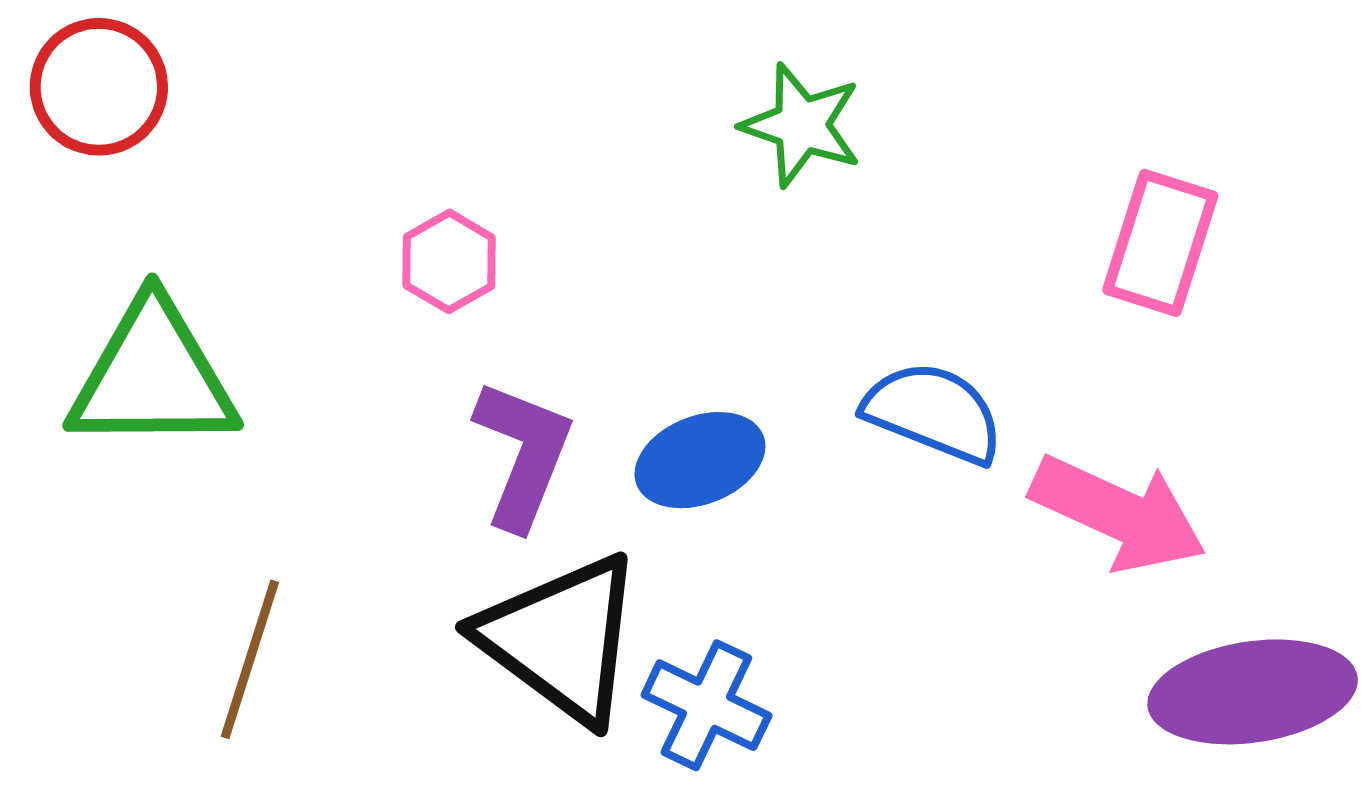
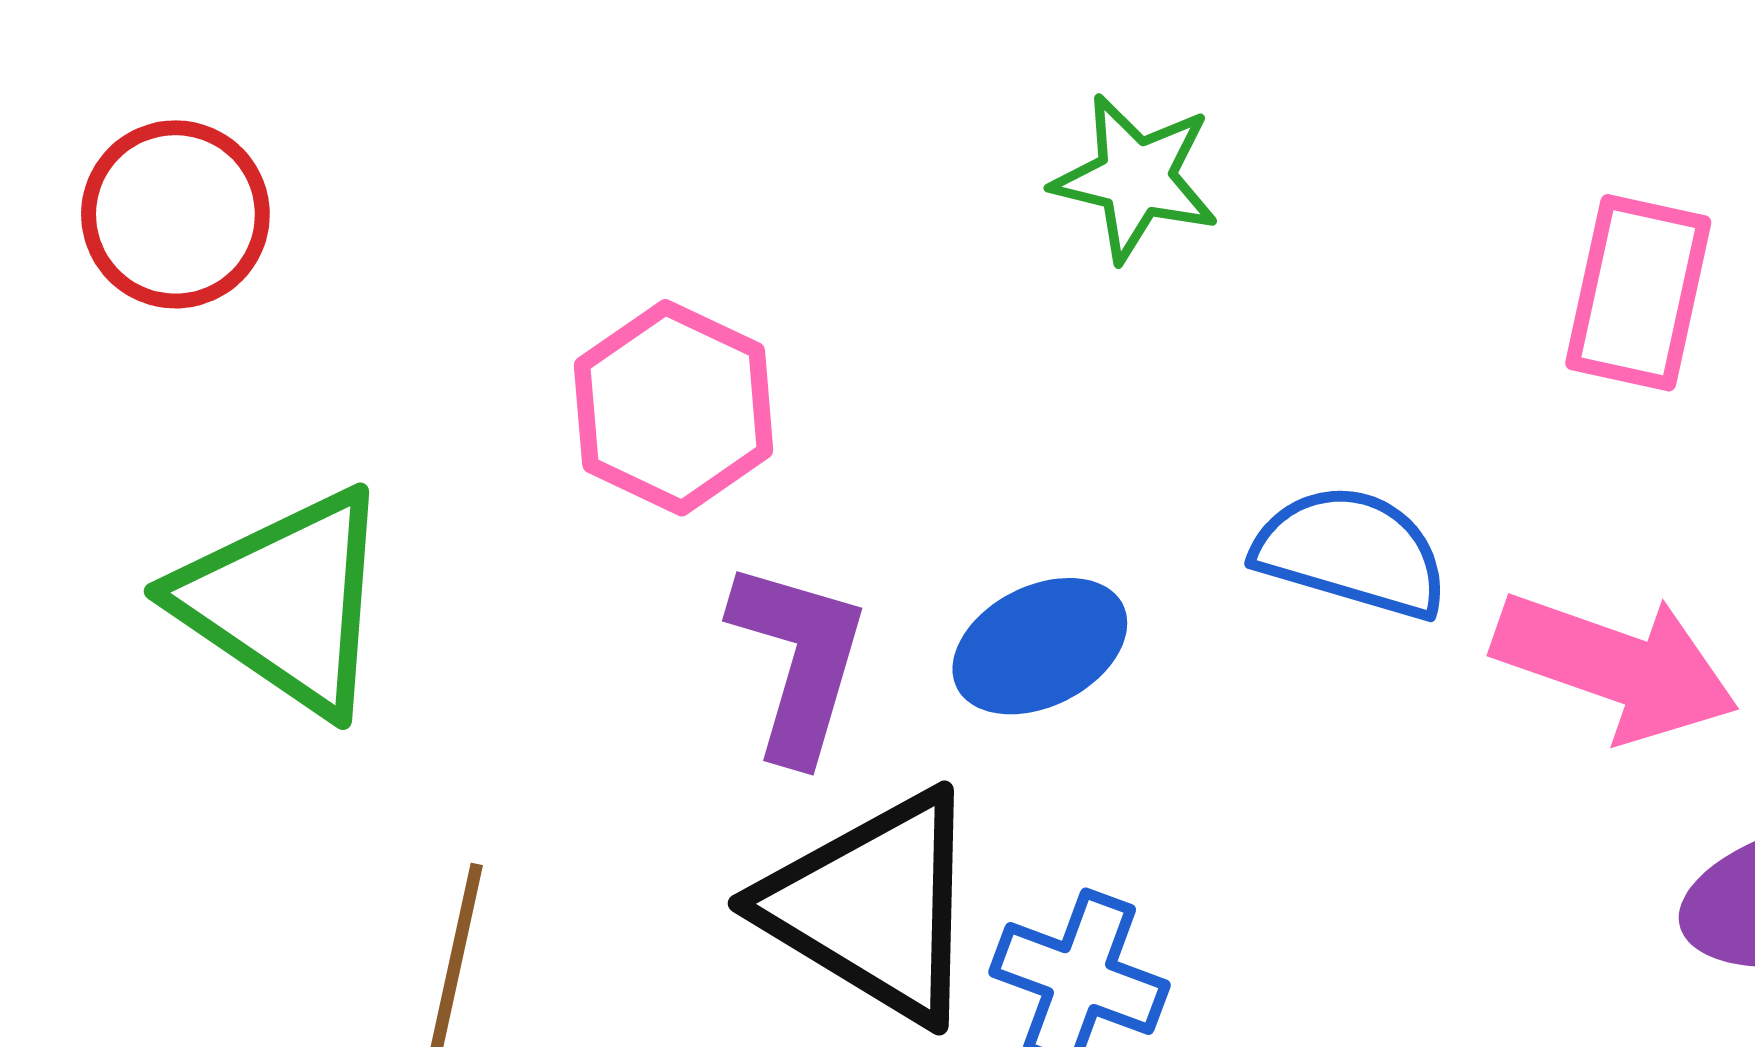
pink hexagon: (449, 261) -> (674, 408), size x1.5
green triangle: (153, 376) -> (285, 601), turned 40

